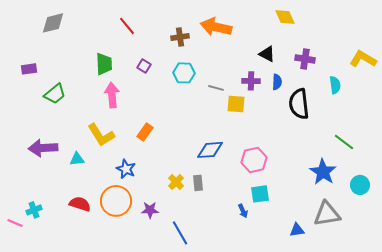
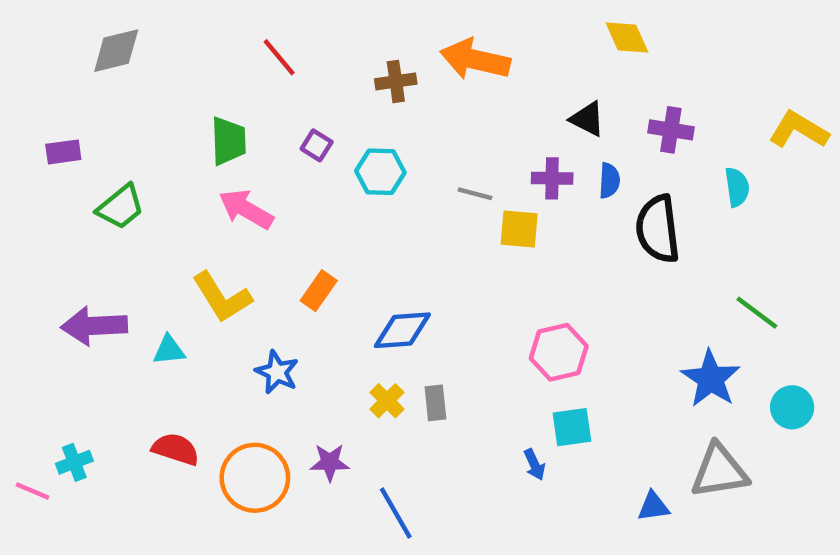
cyan hexagon: (184, 73) -> (380, 172), moved
pink arrow: (112, 95) -> (246, 209), turned -55
blue diamond: (210, 150) -> (402, 330), moved
orange circle: (116, 201) -> (255, 478), moved

